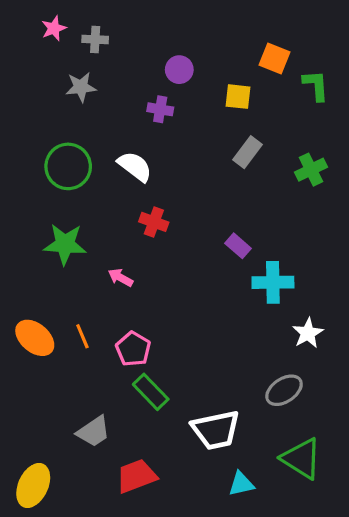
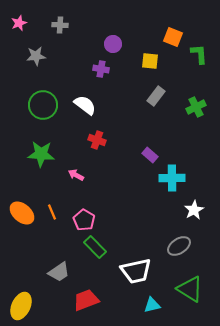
pink star: (54, 28) -> (19, 23), moved
gray star: (81, 87) -> (36, 56), moved

